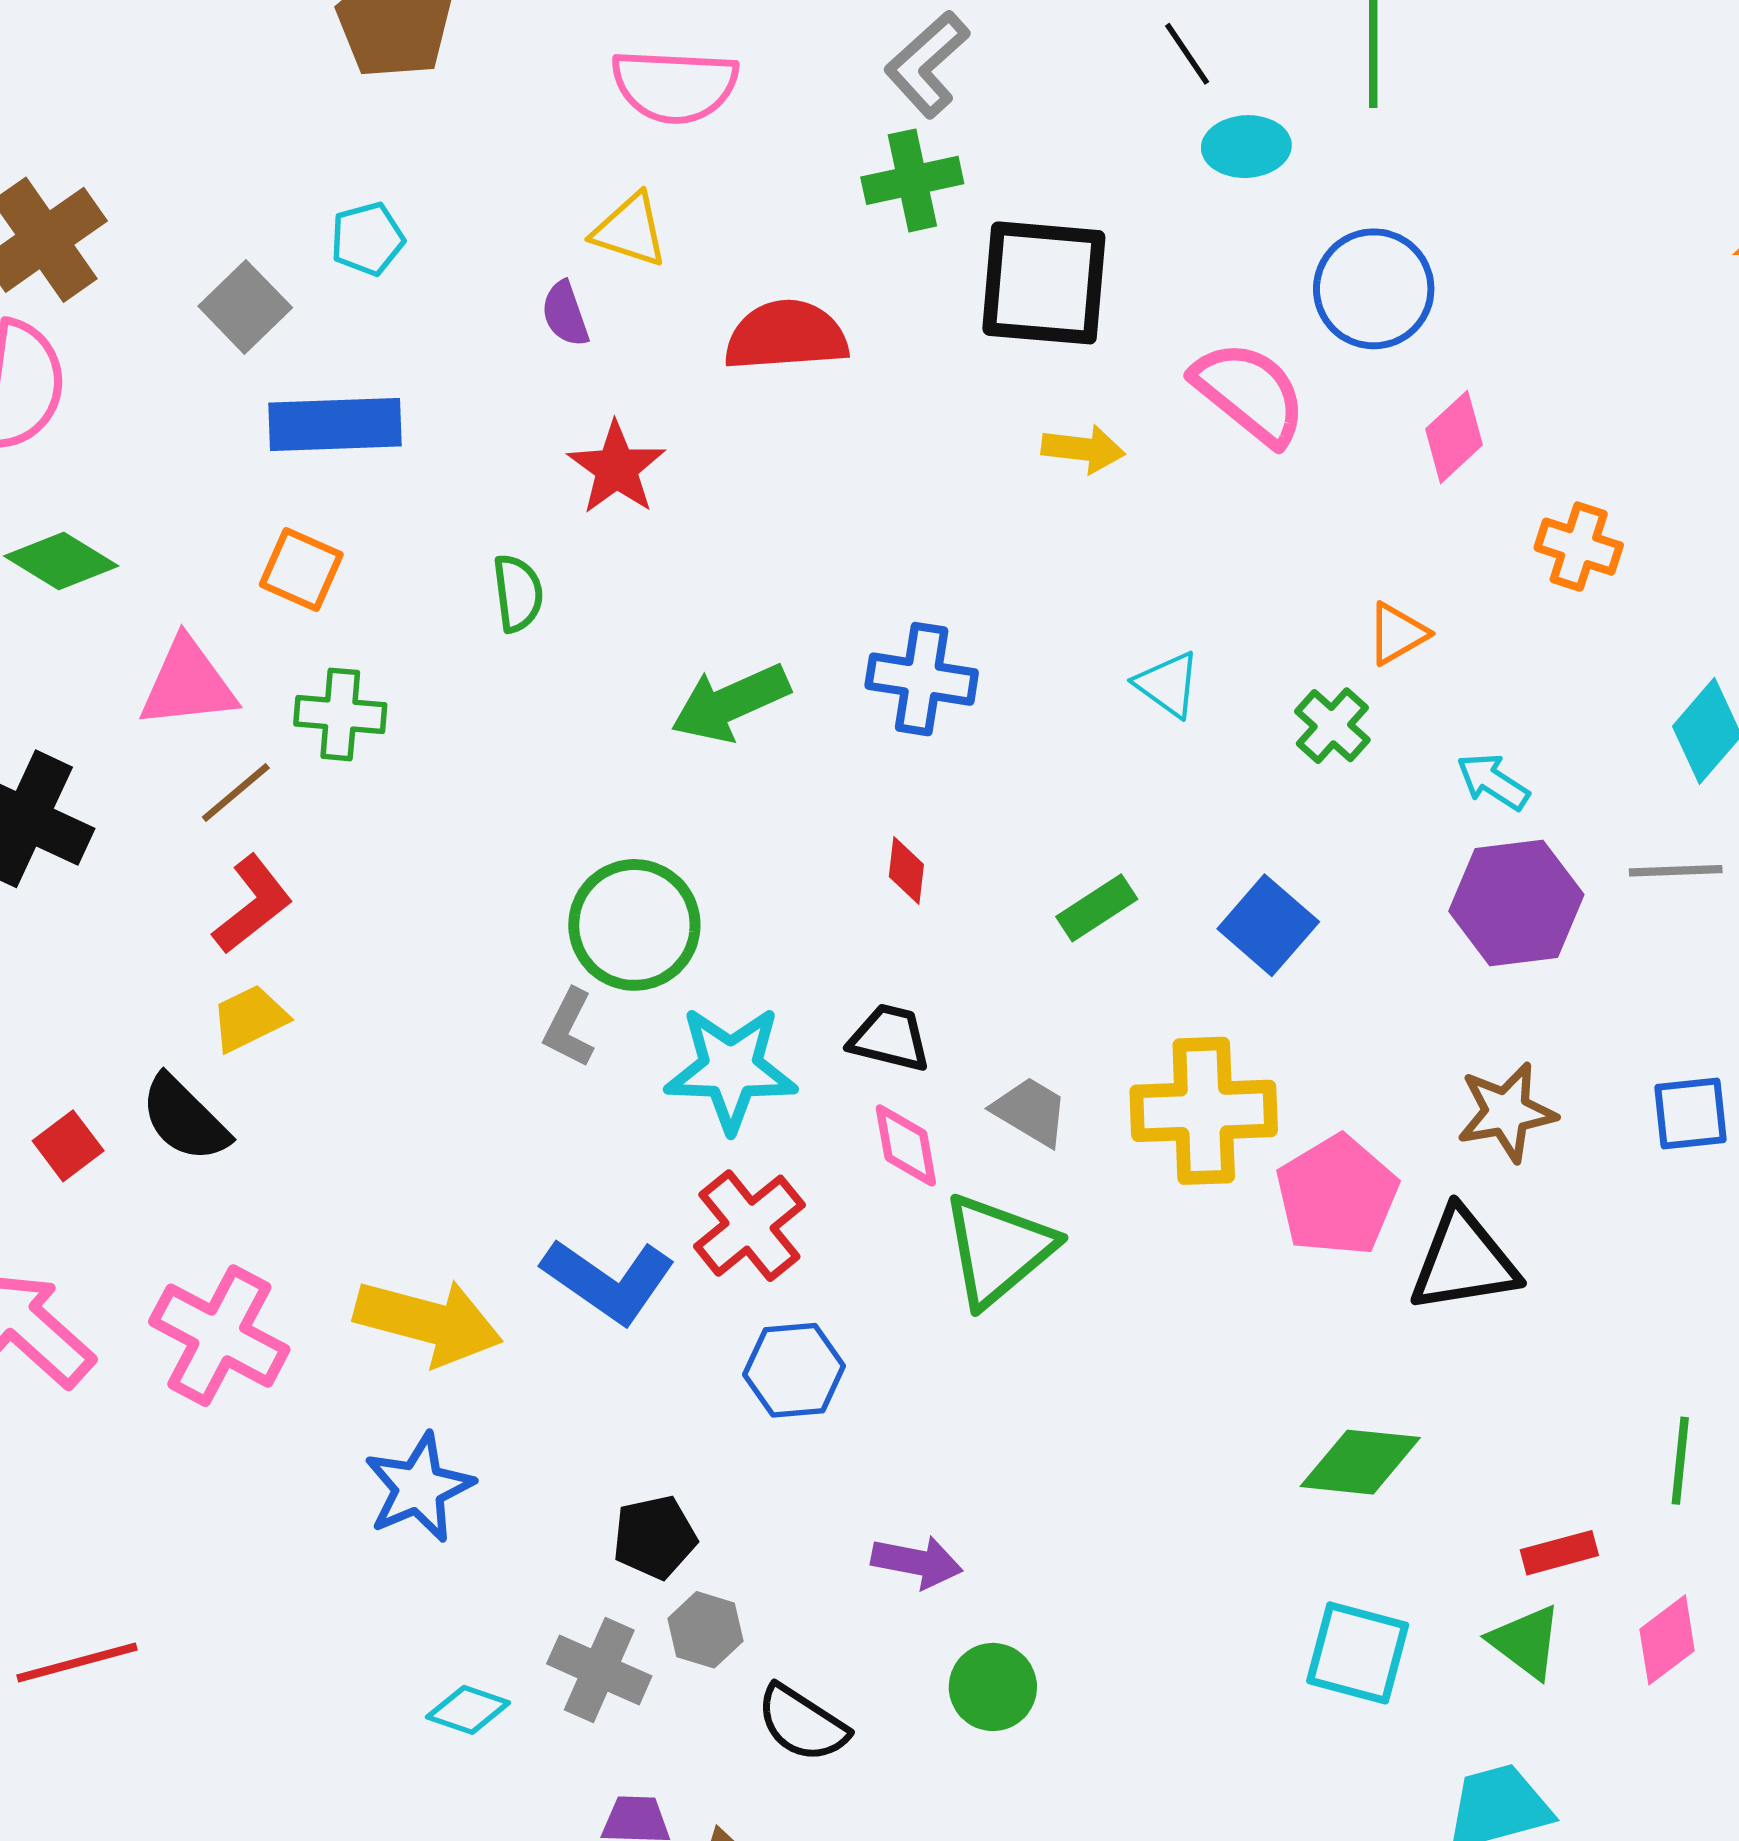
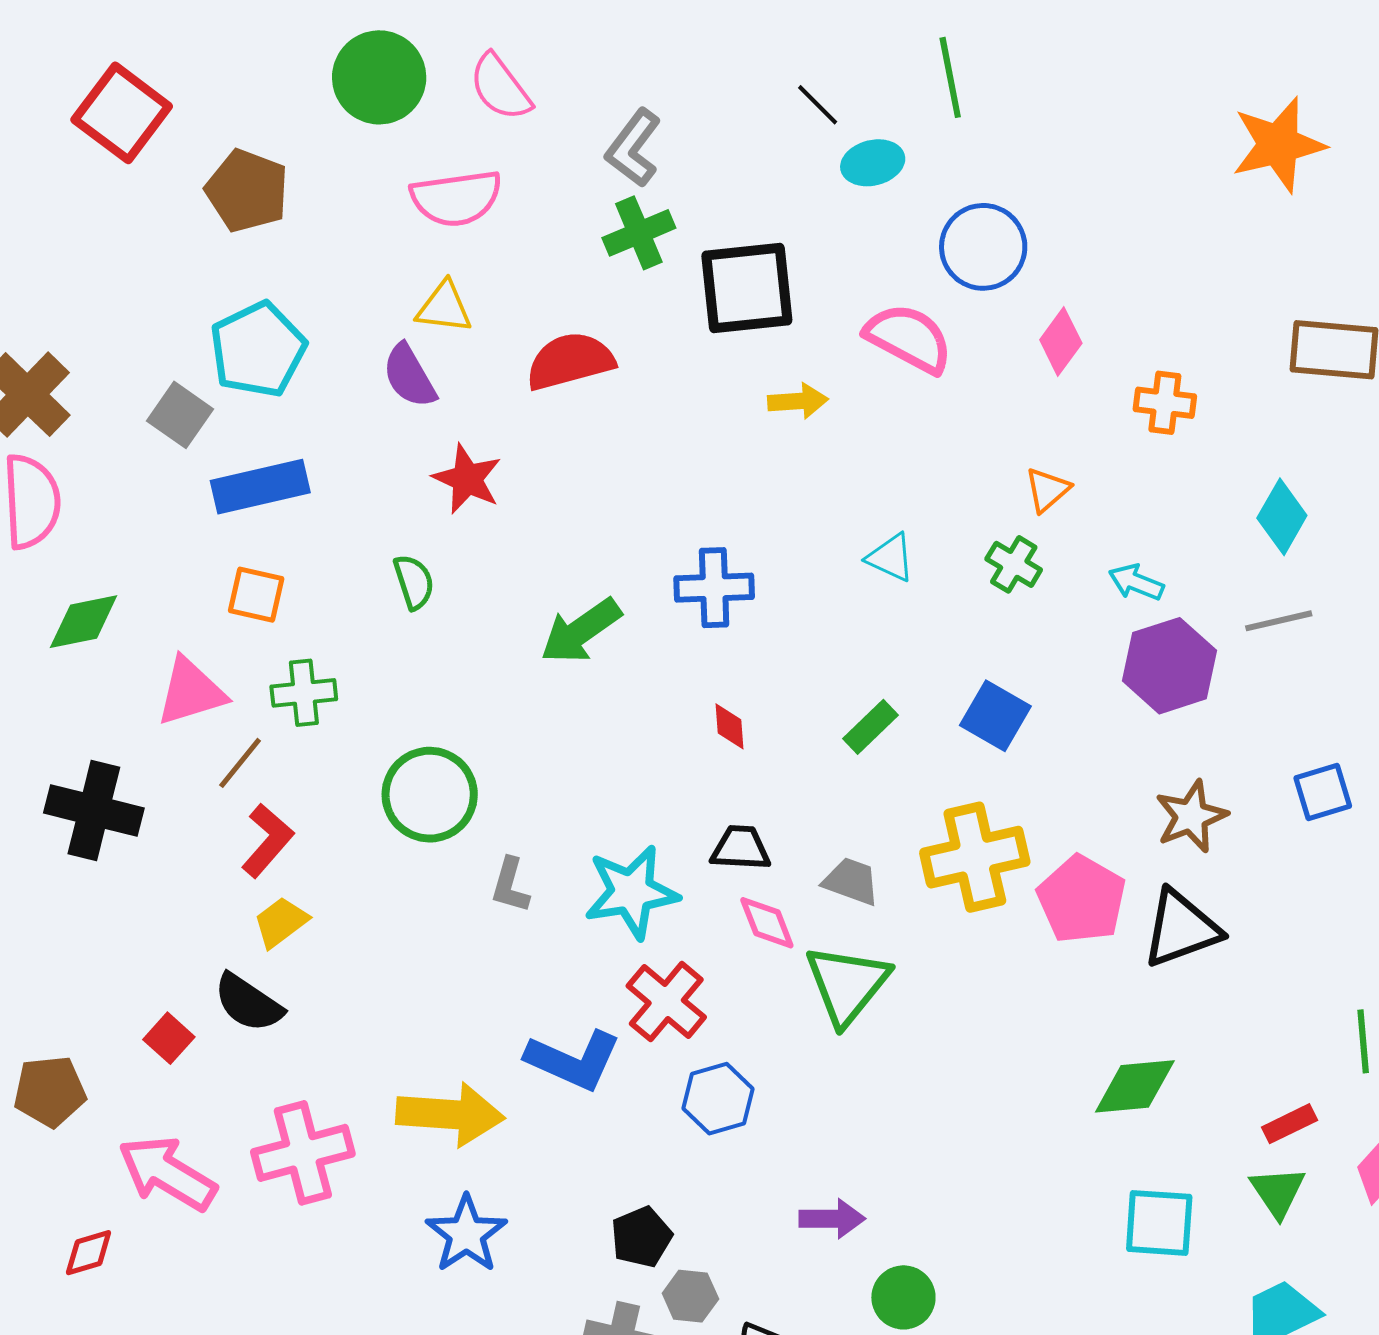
cyan pentagon: (367, 239) -> (258, 350), size x1.8
purple semicircle: (565, 314) -> (409, 376), size x1.4
green diamond: (61, 561) -> (84, 622), turned -32
green circle: (634, 925) -> (430, 795), moved
pink cross: (219, 1336) -> (303, 1153), turned -32
green triangle: (1526, 1642) -> (1278, 1192), turned 30

